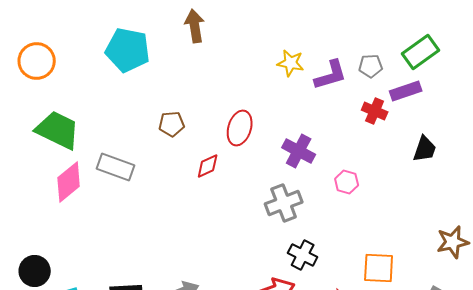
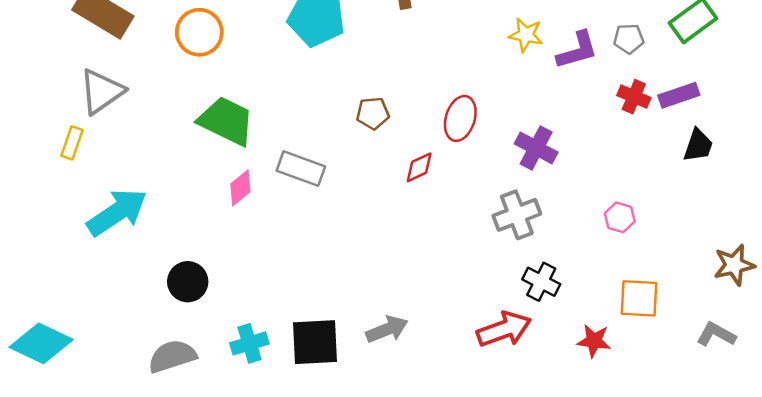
purple rectangle: (406, 91) -> (679, 95), moved
pink diamond: (69, 182) -> (240, 188), size x0.7
pink hexagon: (347, 182) -> (620, 217), moved
black circle: (35, 271) -> (188, 282), moved

